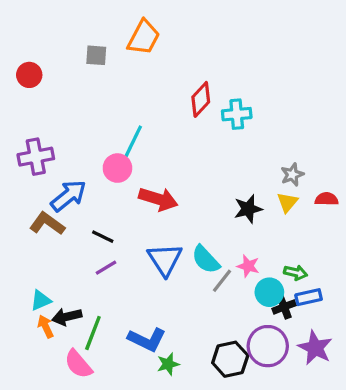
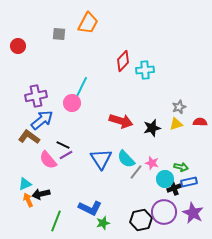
purple cross: (36, 157) -> (36, 96), moved
red arrow: (158, 199) -> (121, 121), moved
yellow triangle: (287, 202) -> (176, 124), turned 32
purple line: (106, 268) -> (66, 155), moved
green line: (93, 333) -> (56, 221), moved
pink semicircle: (78, 364) -> (48, 160), moved

